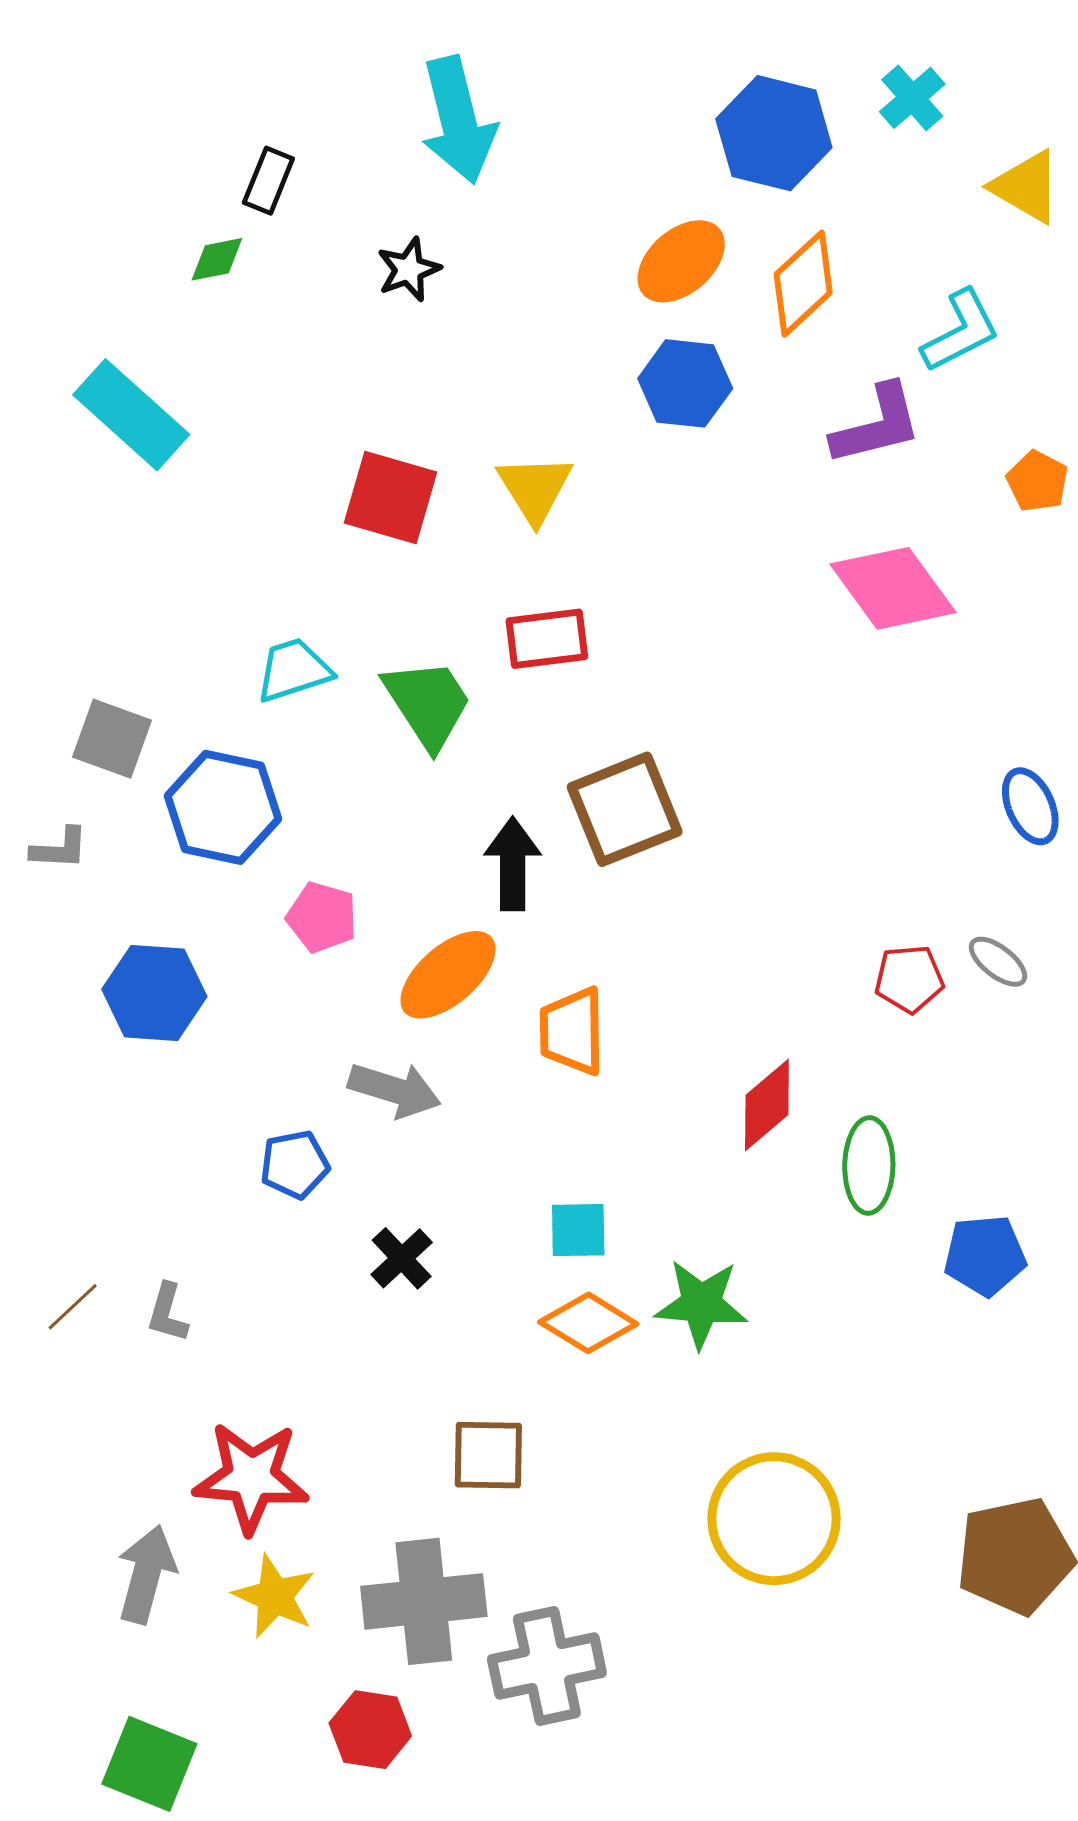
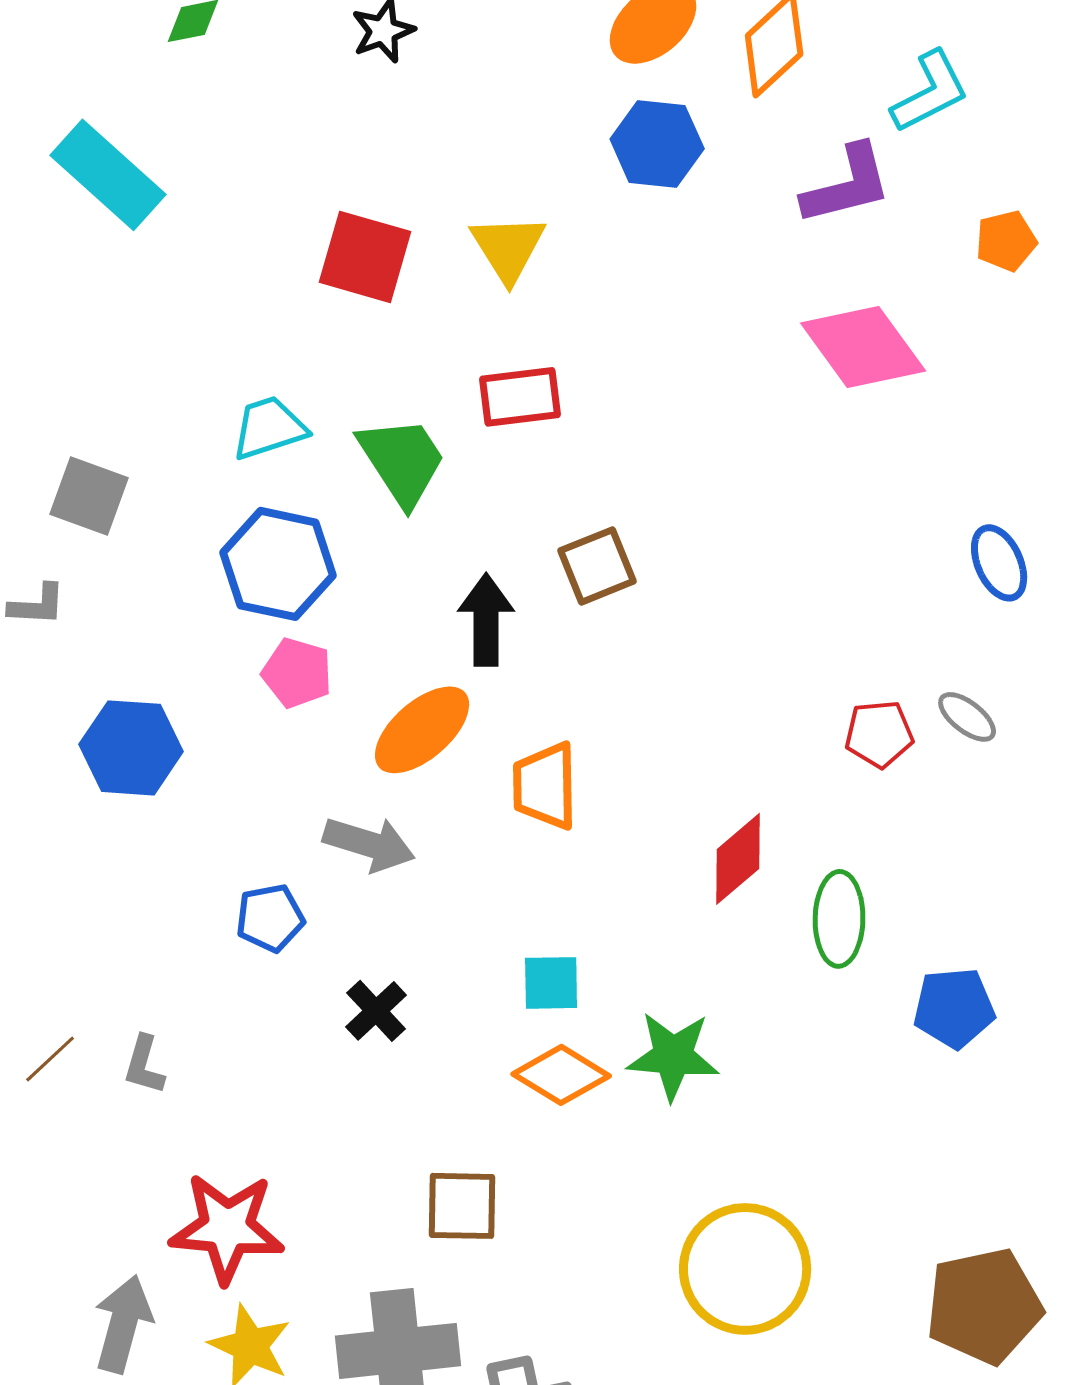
orange pentagon: (1037, 481) -> (1006, 241), turned 30
blue hexagon: (223, 807) -> (278, 564), moved
brown square: (625, 809) -> (597, 566), size x0.7

